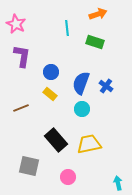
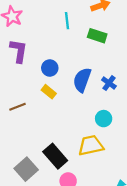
cyan circle: (82, 109) -> (104, 119), moved
black rectangle: (56, 140) -> (55, 156), moved
gray square: (29, 166) -> (26, 169), turned 35

